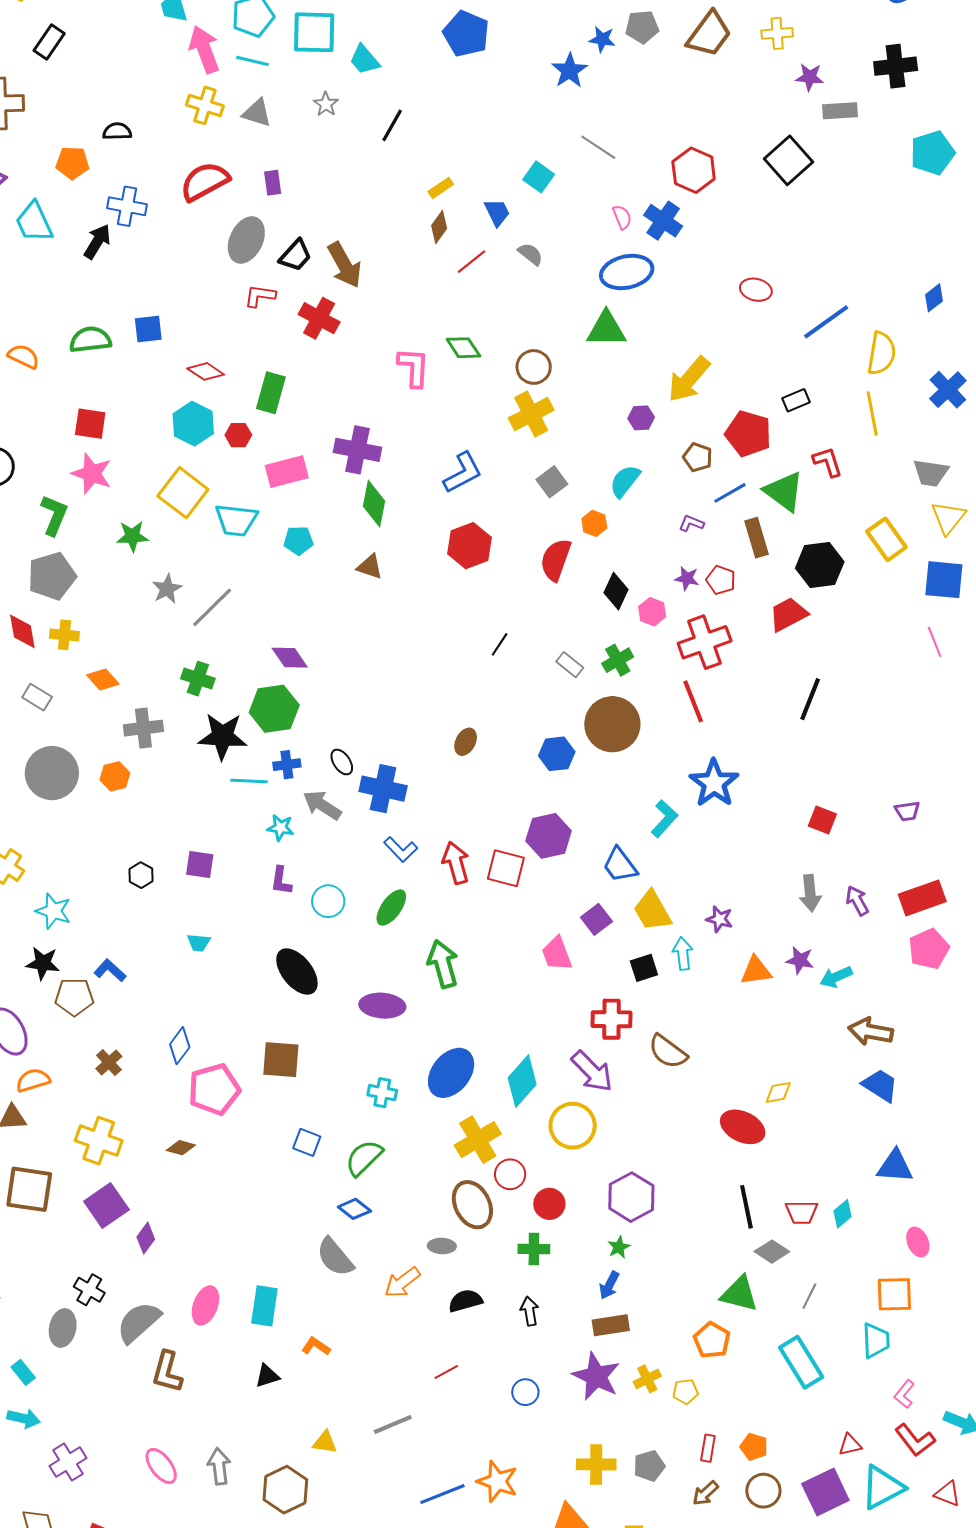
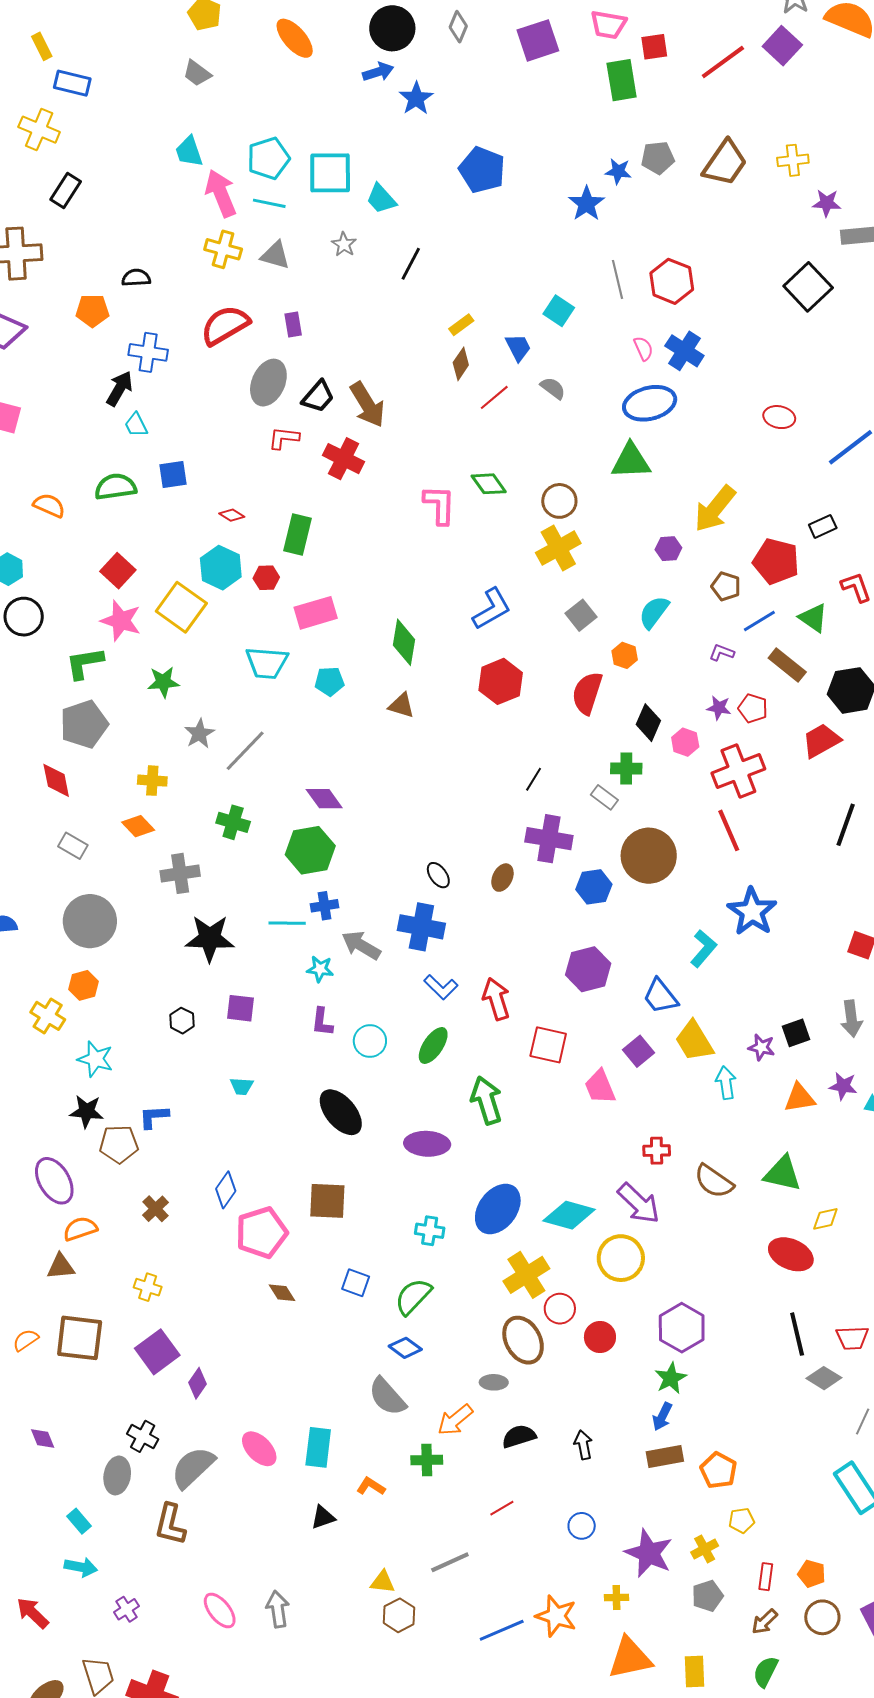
gray line: (598, 147) -> (618, 279), turned 45
red hexagon: (694, 170) -> (672, 281), moved
cyan trapezoid: (34, 222) -> (136, 425), moved, size x0.6
red diamond: (206, 371) -> (232, 515), size x0.7
red square: (90, 424) -> (118, 571), turned 36
purple cross: (358, 450) -> (549, 839), moved
green triangle: (784, 491) -> (813, 618), size x0.7
yellow square: (183, 493) -> (181, 607), moved
green L-shape: (54, 515) -> (85, 663), turned -120
brown rectangle: (756, 538) -> (787, 665), turned -33
yellow cross: (64, 635) -> (152, 781), moved
green cross: (618, 660) -> (626, 768), moved, turned 32
black star: (222, 736) -> (210, 938), moved
black ellipse: (342, 762) -> (438, 875), moved
orange hexagon: (115, 776) -> (83, 985), moved
red square: (506, 868) -> (548, 1045), moved
black square: (644, 968) -> (796, 1033), moved
blue L-shape: (110, 970) -> (154, 1117), turned -44
red cross: (611, 1019) -> (657, 1151), size x0.7
cyan diamond: (522, 1081) -> (569, 1215), turned 66
yellow cross: (99, 1141) -> (148, 1287), size x0.6
brown diamond: (181, 1148) -> (282, 1293), moved, turned 44
green star: (619, 1247) -> (671, 1378), size x1.4
green cross: (534, 1249) -> (427, 1460), moved
green triangle: (739, 1294) -> (783, 1174), moved
pink ellipse: (205, 1305) -> (259, 1449), turned -63
orange pentagon: (712, 1340) -> (718, 1470), moved
brown L-shape: (167, 1372) -> (170, 1524), moved
purple star: (596, 1376) -> (649, 1553), moved
yellow cross: (647, 1379) -> (705, 1549), moved
purple cross: (68, 1462) -> (127, 1609), size x0.7
yellow cross: (596, 1464) -> (616, 1598), moved, size x0.6
brown hexagon: (285, 1490) -> (399, 1615), moved, size x0.7

